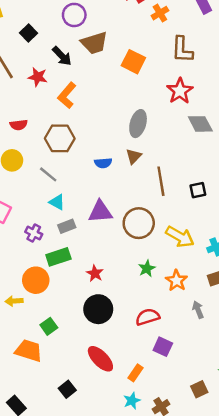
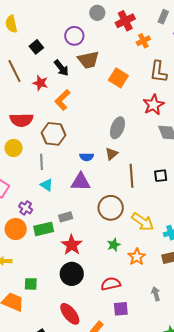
red semicircle: (19, 125) -> (21, 120), size x1.6
gray line: (48, 174) -> (42, 162), turned 42
black square: (198, 190) -> (161, 176), moved
purple triangle: (100, 212) -> (81, 182), moved
gray rectangle: (67, 226) -> (66, 217), moved
red star: (95, 273) -> (72, 245), size x1.5
orange circle: (36, 280) -> (16, 229), moved
gray arrow: (198, 310) -> (156, 294), moved
green square: (49, 326) -> (31, 284), turned 32
purple square: (163, 347) -> (121, 309), turned -35

